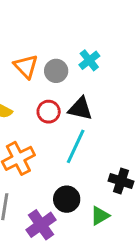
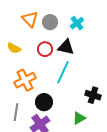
cyan cross: (89, 60) -> (77, 23), moved
black circle: (67, 199) -> (44, 102), moved

